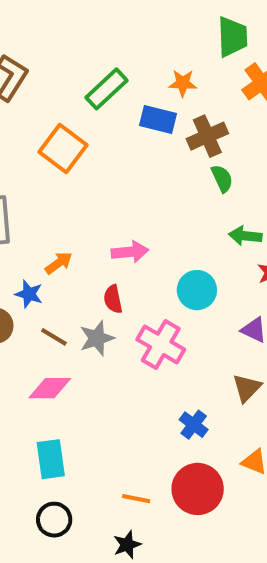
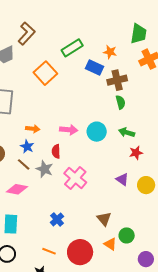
orange arrow: (59, 263) -> (33, 129), turned 32
cyan circle: (197, 290) -> (97, 132), moved
blue star: (29, 294) -> (27, 147), moved
gray star: (97, 338) -> (44, 169), turned 30
brown triangle: (247, 388) -> (104, 219), moved, turned -35
blue cross: (194, 425) -> (57, 219), moved

